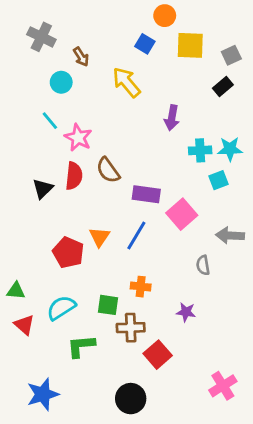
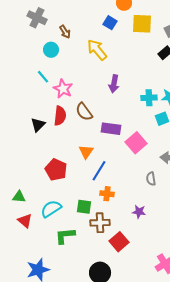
purple arrow: (172, 118) -> (114, 84), moved
blue line: (136, 235) -> (99, 171), moved
orange triangle: (99, 237) -> (86, 152), moved

